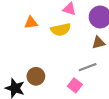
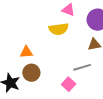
orange triangle: (31, 23) -> (26, 52), moved

